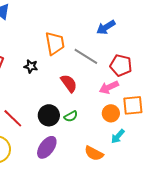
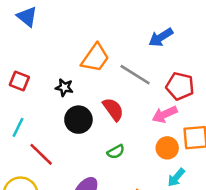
orange trapezoid: (55, 43) -> (95, 58), turned 45
black circle: (49, 115) -> (78, 120), moved

